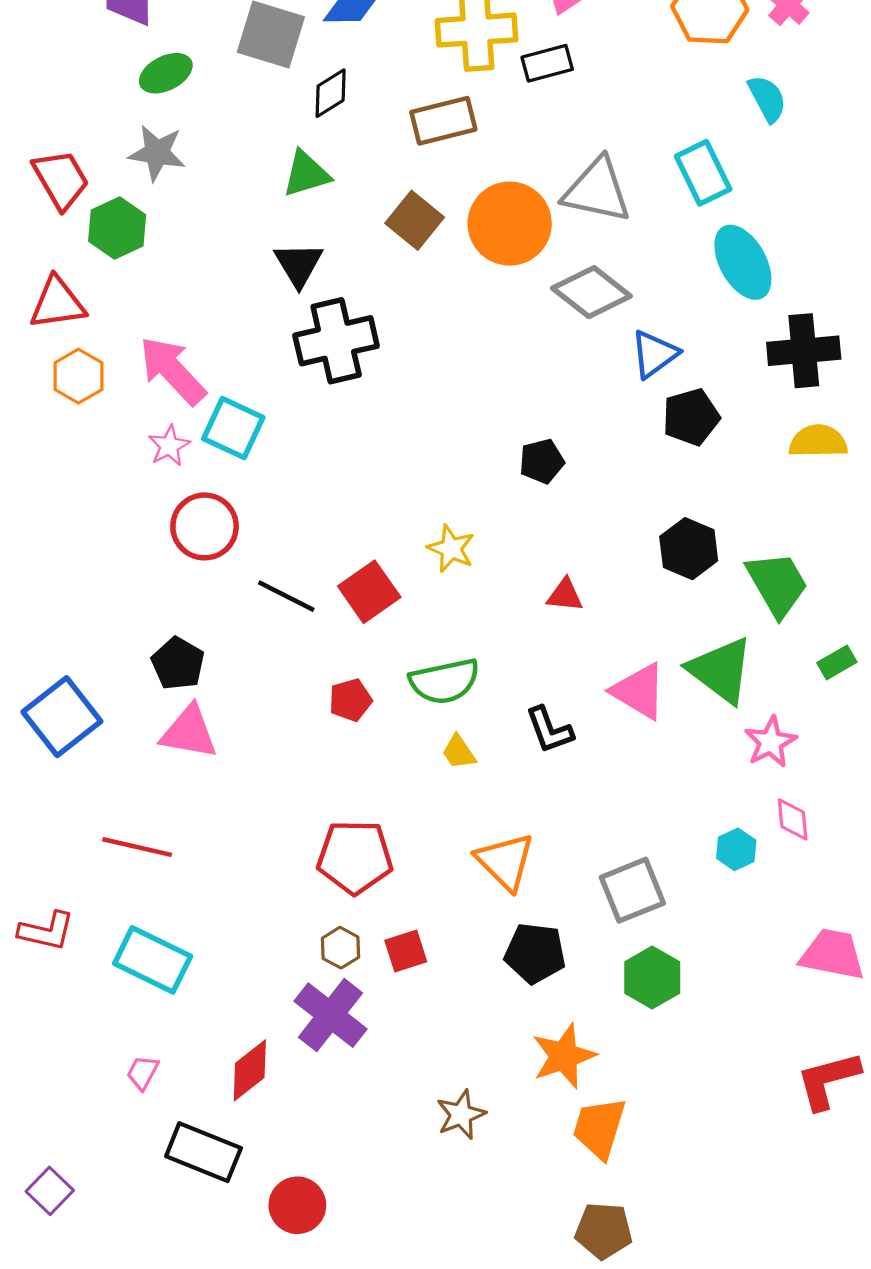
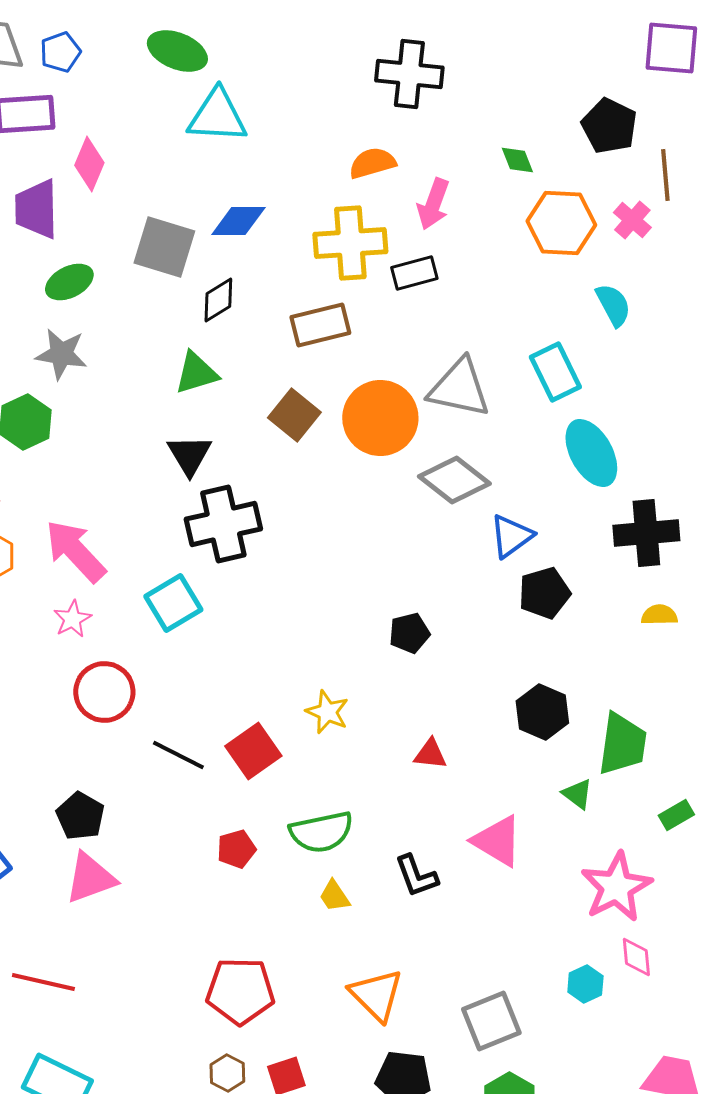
cyan square: (233, 428) -> (173, 603), moved, turned 34
yellow semicircle: (818, 441) -> (659, 615), size x0.7
green trapezoid: (777, 584) -> (622, 744), turned 38
green triangle: (721, 670) -> (577, 794), moved, size x0.5
pink triangle: (189, 732) -> (90, 878), turned -30
pink star: (771, 742) -> (616, 887), size x1.5

